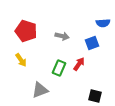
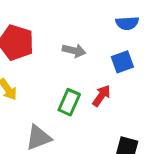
blue semicircle: (103, 23) -> (127, 23), moved

